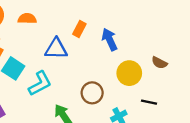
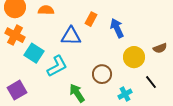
brown semicircle: (159, 63) -> (160, 48), turned -48
black line: (149, 102) -> (151, 82), turned 40

